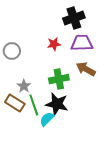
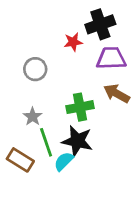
red star: (54, 44) -> (73, 42), moved
gray circle: (12, 51) -> (35, 69), moved
brown rectangle: (15, 103) -> (20, 160), moved

